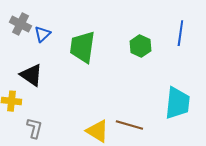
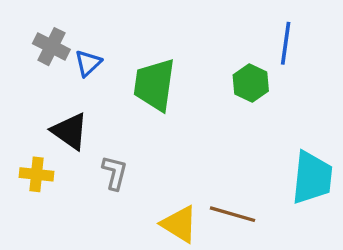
blue line: (180, 33) -> (286, 43), moved
gray L-shape: (34, 128) -> (115, 173), moved

